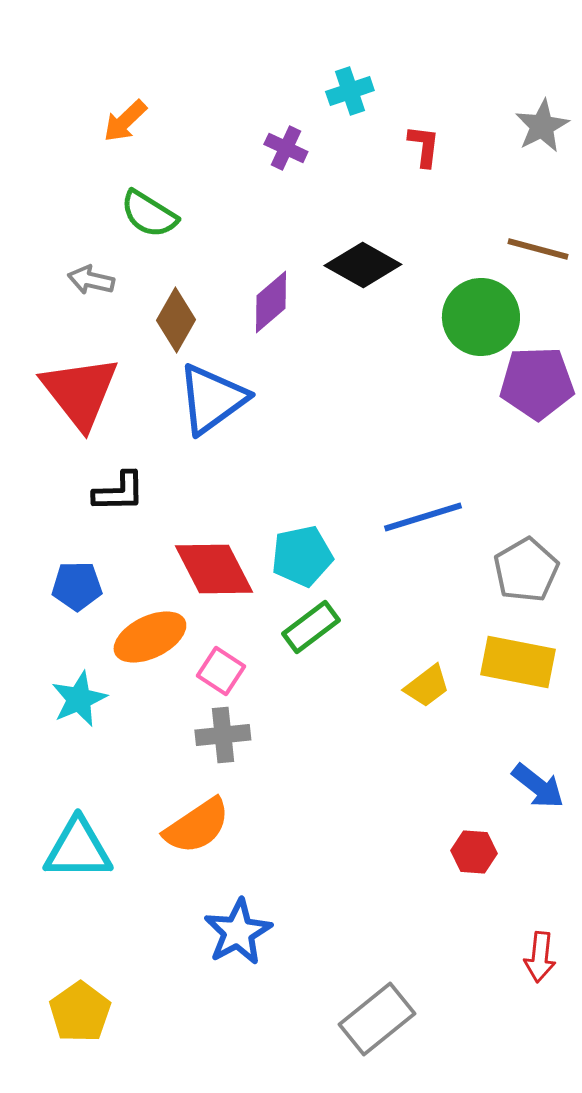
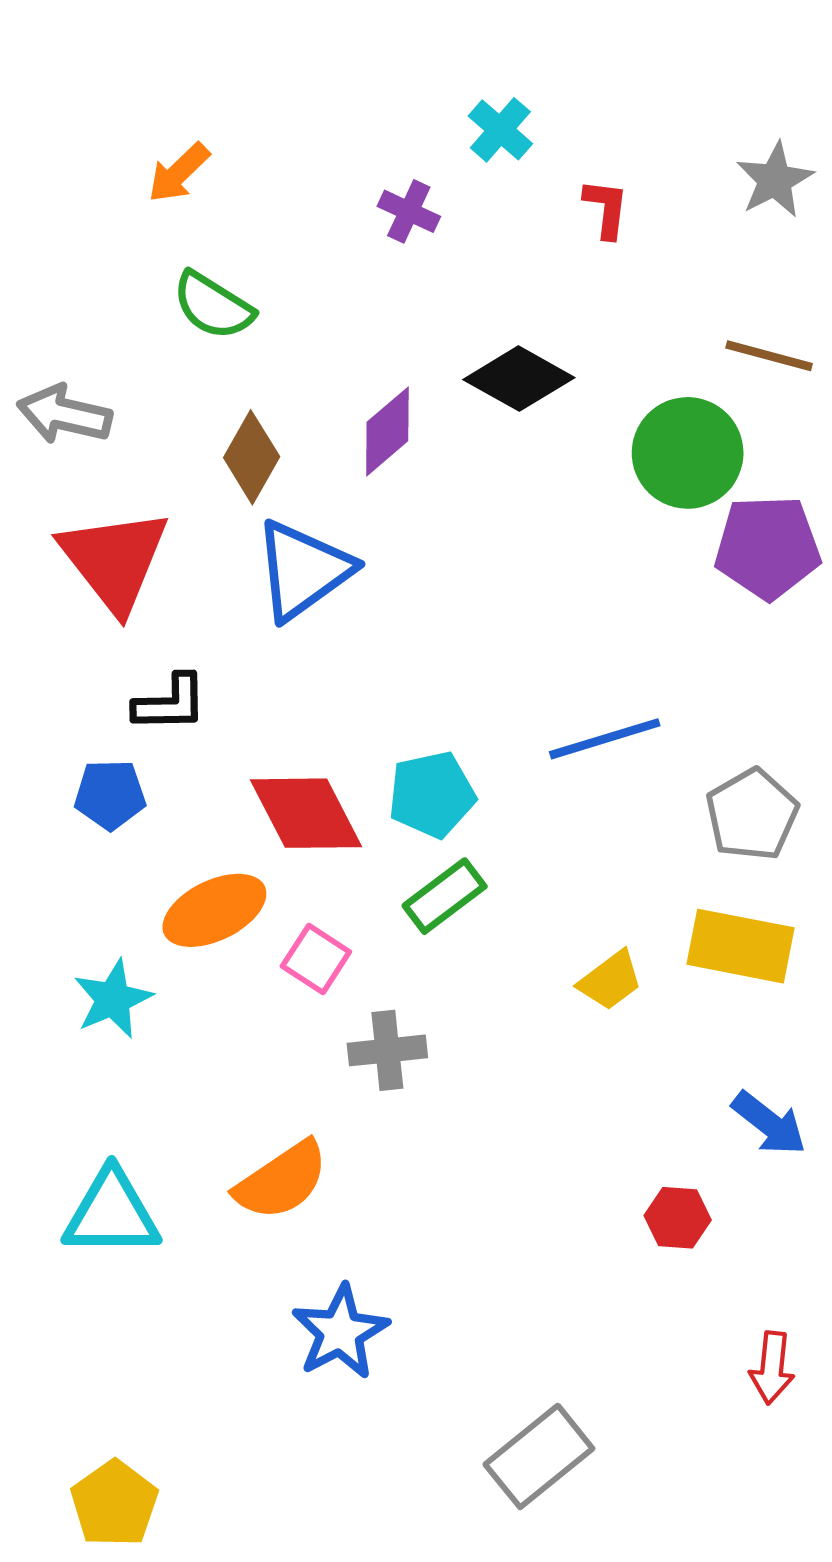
cyan cross: (350, 91) -> (500, 130), turned -30
gray arrow: (91, 280) -> (64, 414), moved, size x1.4
blue pentagon: (77, 586) -> (110, 795), moved
gray cross: (223, 735) -> (387, 1050), moved
yellow pentagon: (80, 1012) -> (114, 1504), moved

